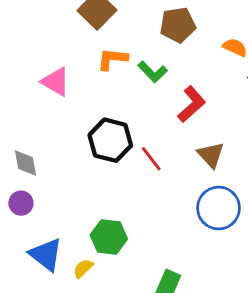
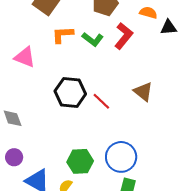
red L-shape: (191, 104) -> (124, 36), moved
purple circle: (21, 203) -> (14, 157), moved
blue circle: (219, 208) -> (121, 157), moved

